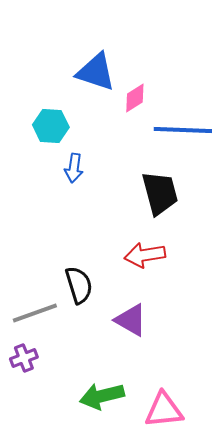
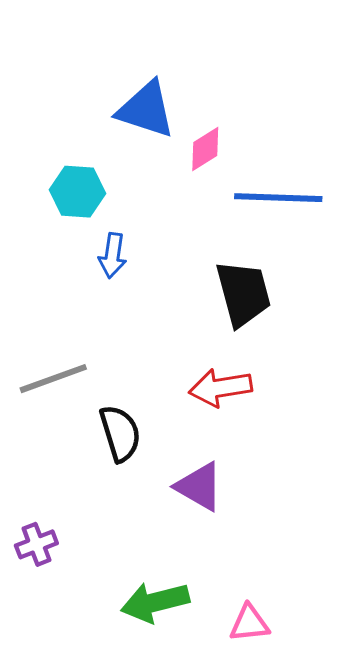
gray line: (35, 313) -> (53, 379), moved
pink triangle: (164, 410) -> (249, 623), size x0.7

